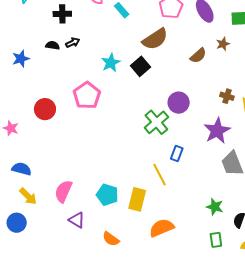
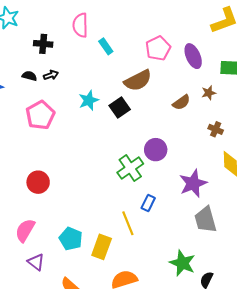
pink pentagon: (87, 95) -> (40, 115), moved
brown cross: (227, 96) -> (216, 129), moved
red circle: (45, 109) -> (38, 182), moved
green star: (215, 207) -> (182, 263), size x1.4

